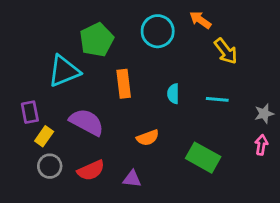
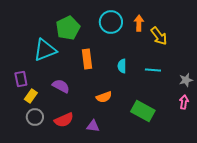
orange arrow: (200, 20) -> (139, 23), moved, turned 56
purple semicircle: (87, 122) -> (61, 86), size x0.7

